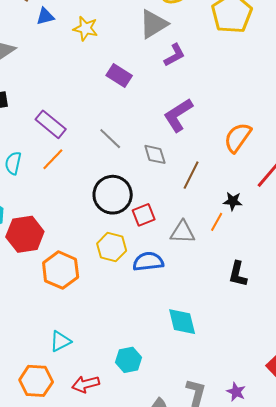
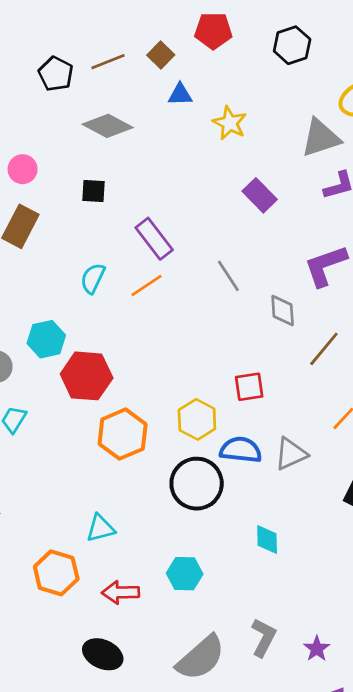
black circle: (113, 195) -> (197, 484), moved
gray triangle: (182, 232) -> (291, 454), moved, turned -40
cyan diamond: (182, 322) -> (267, 539), size x0.7

